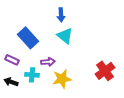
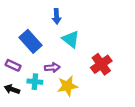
blue arrow: (61, 15) -> (57, 16), moved
red cross: (105, 71) -> (101, 64), moved

